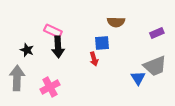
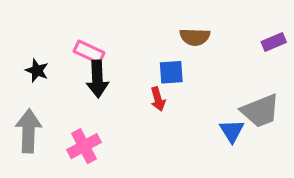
purple rectangle: (157, 33) -> (274, 42), moved
black star: (27, 50) -> (37, 71), moved

